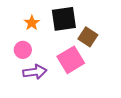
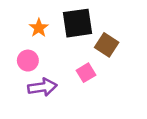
pink square: (71, 60) -> (86, 73), size x0.6

